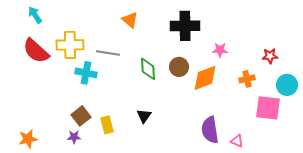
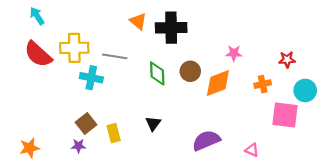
black cross: (185, 26) -> (171, 28), moved
purple semicircle: (210, 130) -> (206, 140), moved, turned 76

